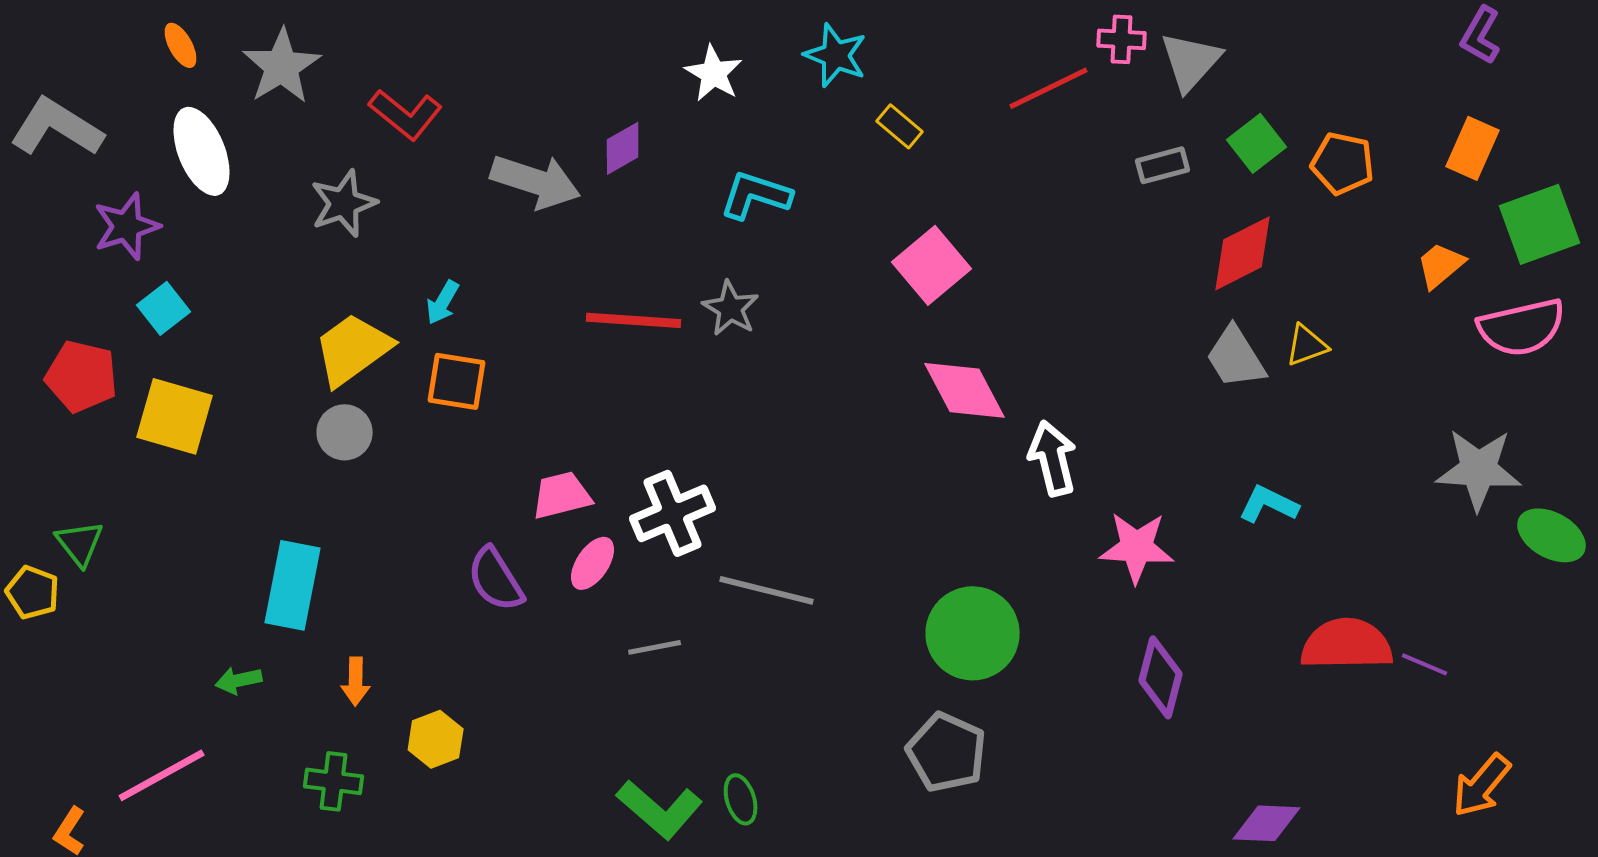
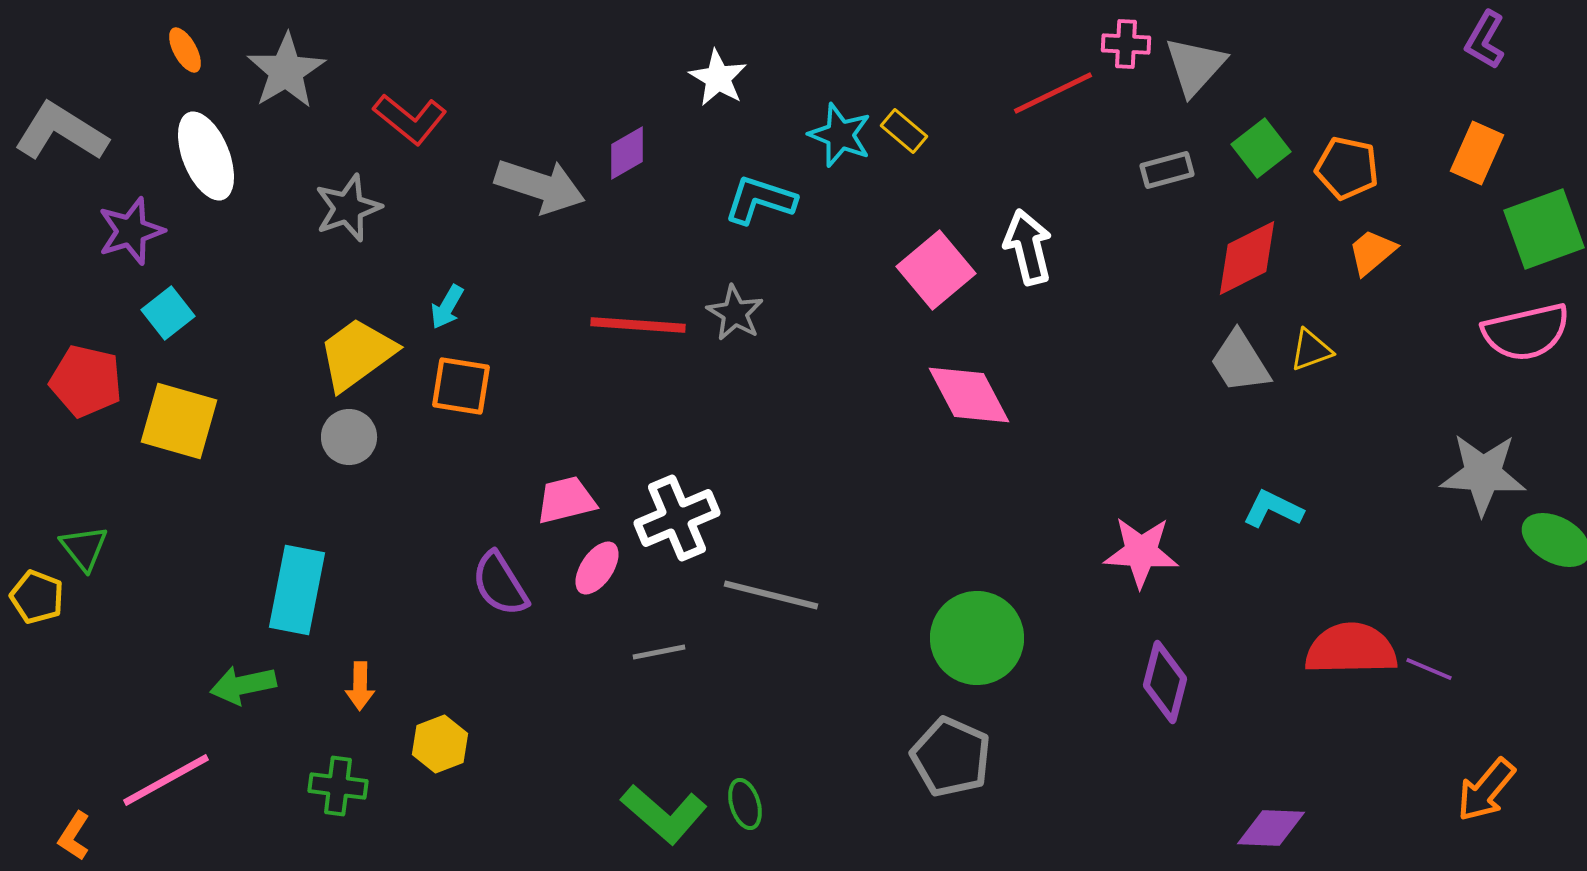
cyan star: (836, 55) -> (840, 135), moved
orange trapezoid: (1441, 265) -> (1372, 252), moved
white arrow: (1053, 458) -> (1028, 247), moved
green arrow: (239, 680) -> (243, 685), size x1.4

